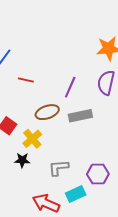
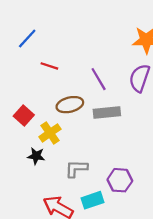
purple line: (70, 87) -> (99, 79), turned -60

